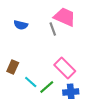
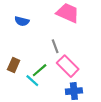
gray line: (53, 29) -> (55, 46), moved
green line: (47, 87) -> (40, 70), moved

